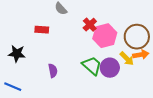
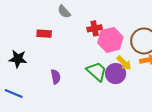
red cross: (90, 25) -> (95, 28), turned 32
yellow arrow: (127, 59) -> (124, 63), moved

